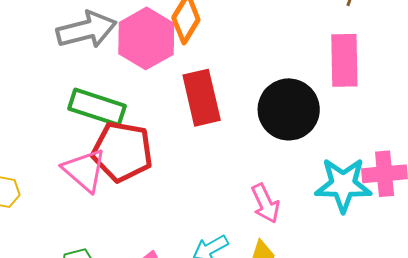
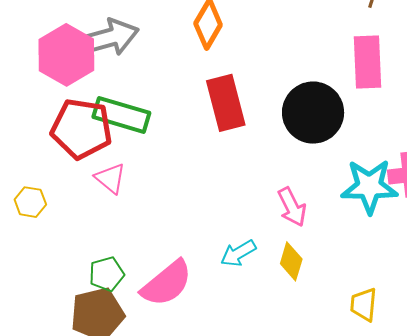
pink hexagon: (146, 38) -> (66, 55), moved
red pentagon: (122, 151) -> (82, 129), moved
pink triangle: (84, 170) -> (110, 178), size x0.7

